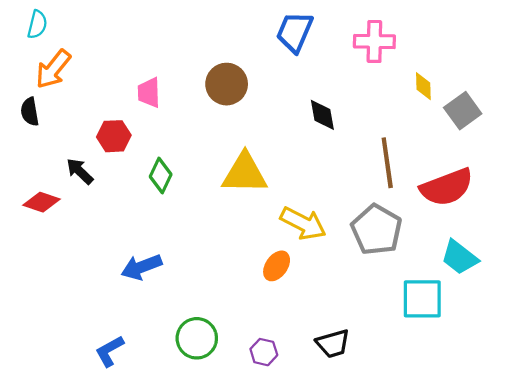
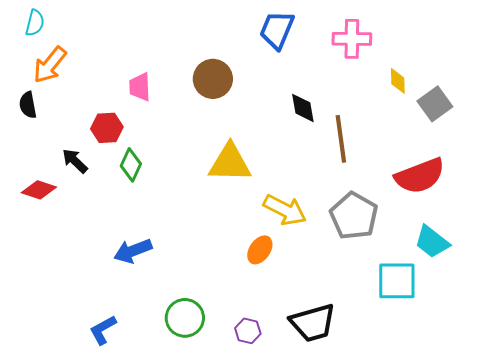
brown line: (387, 163) -> (341, 139), moved
green diamond: (161, 176) -> (131, 165), moved
black trapezoid: (333, 344) -> (313, 323), size x1.4

